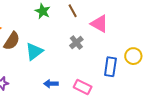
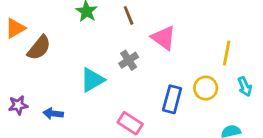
cyan triangle: (34, 51) -> (92, 80), moved
blue arrow: (51, 84) -> (53, 114), moved

